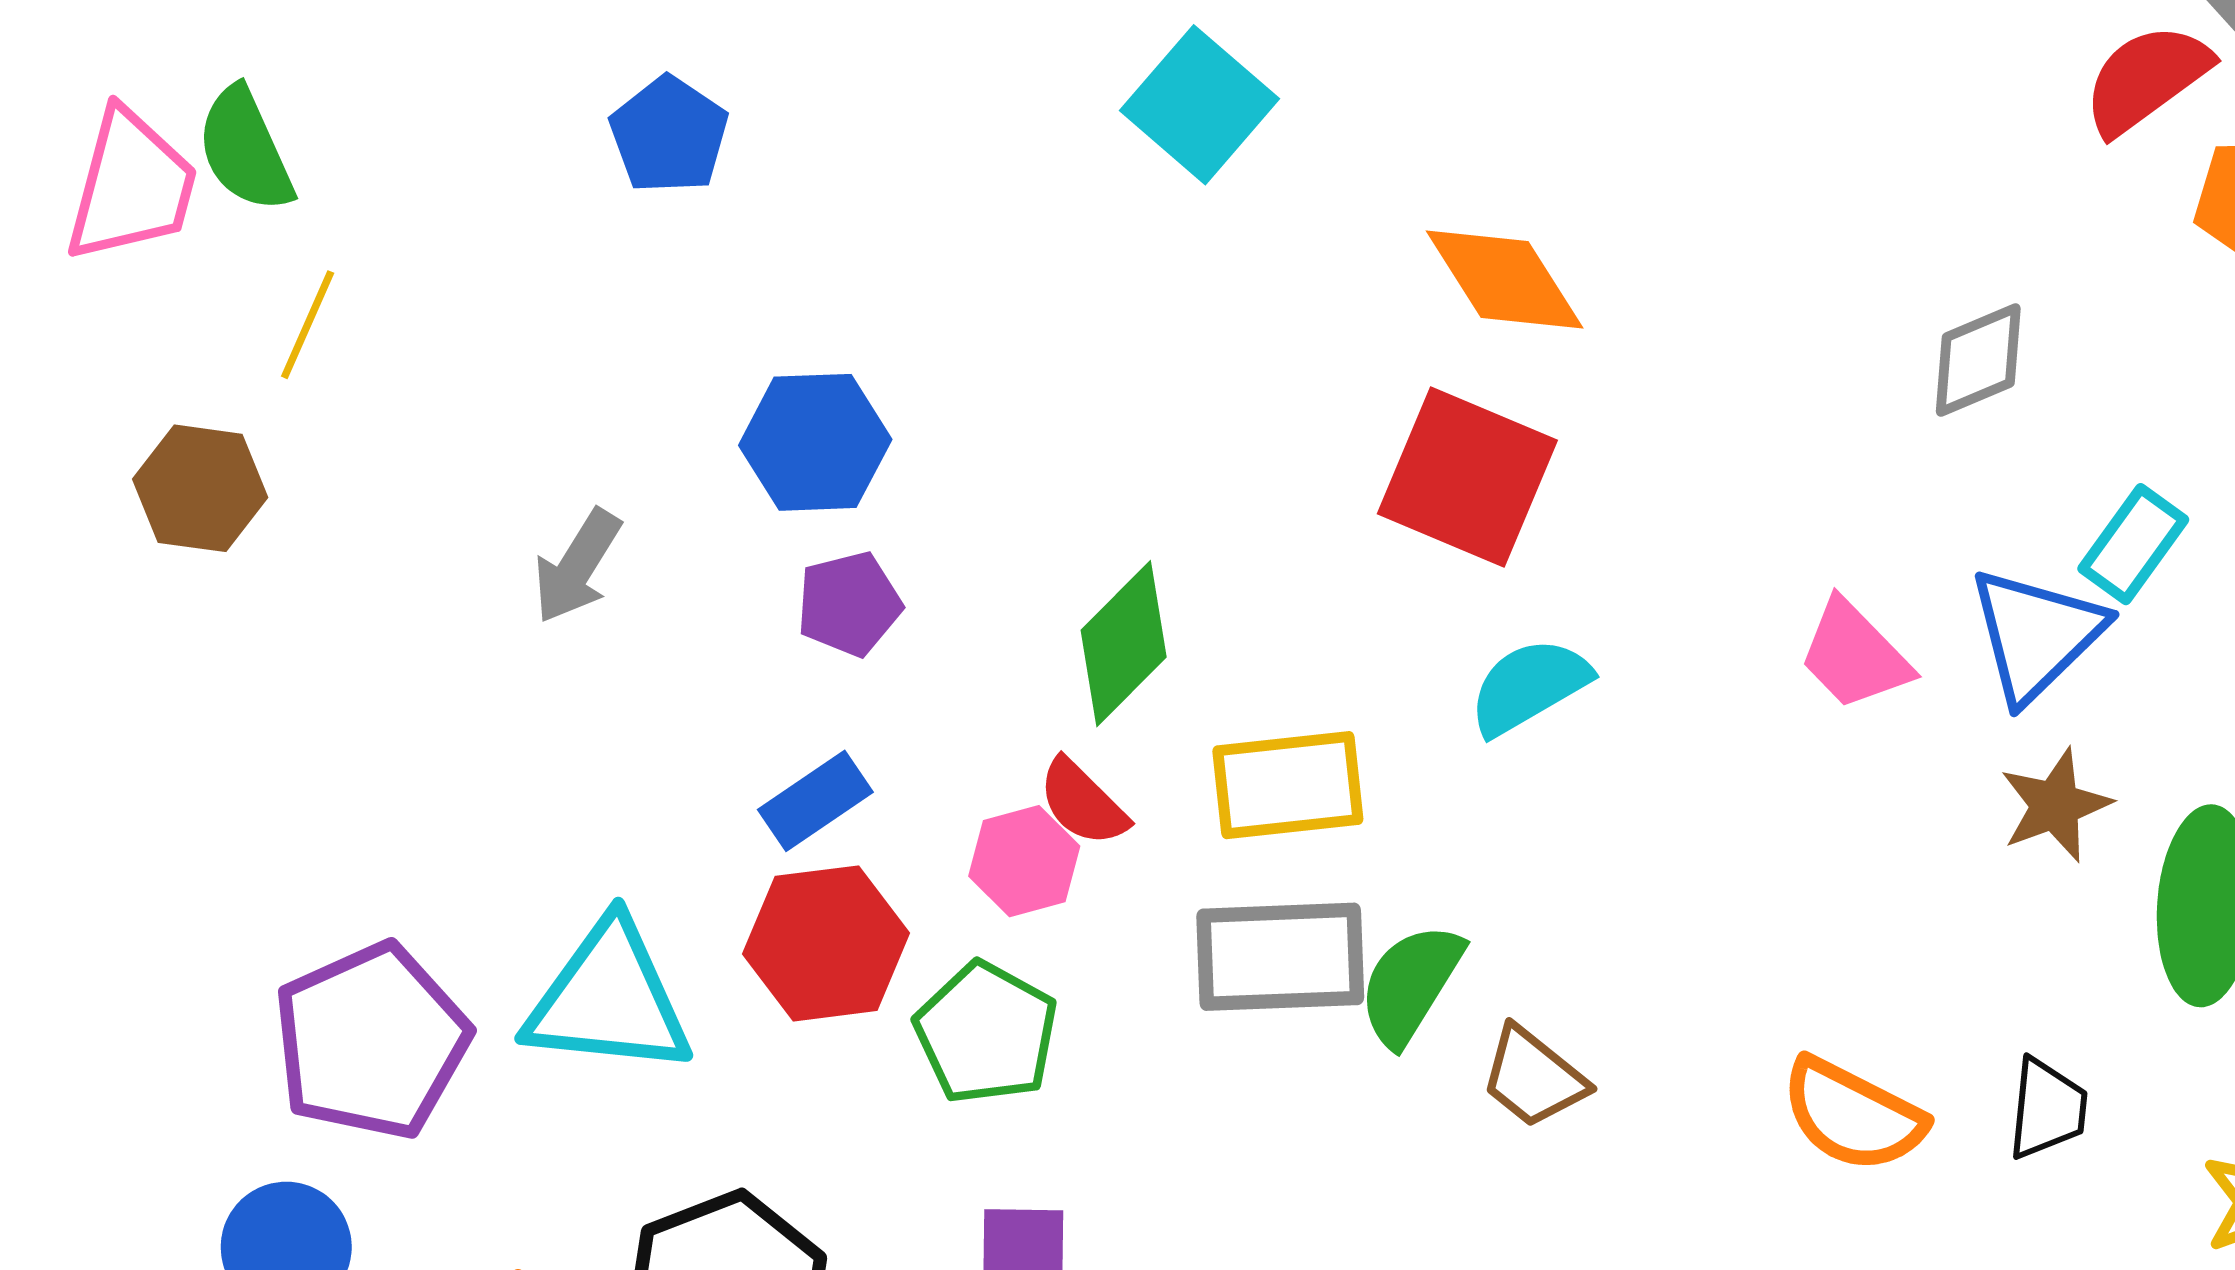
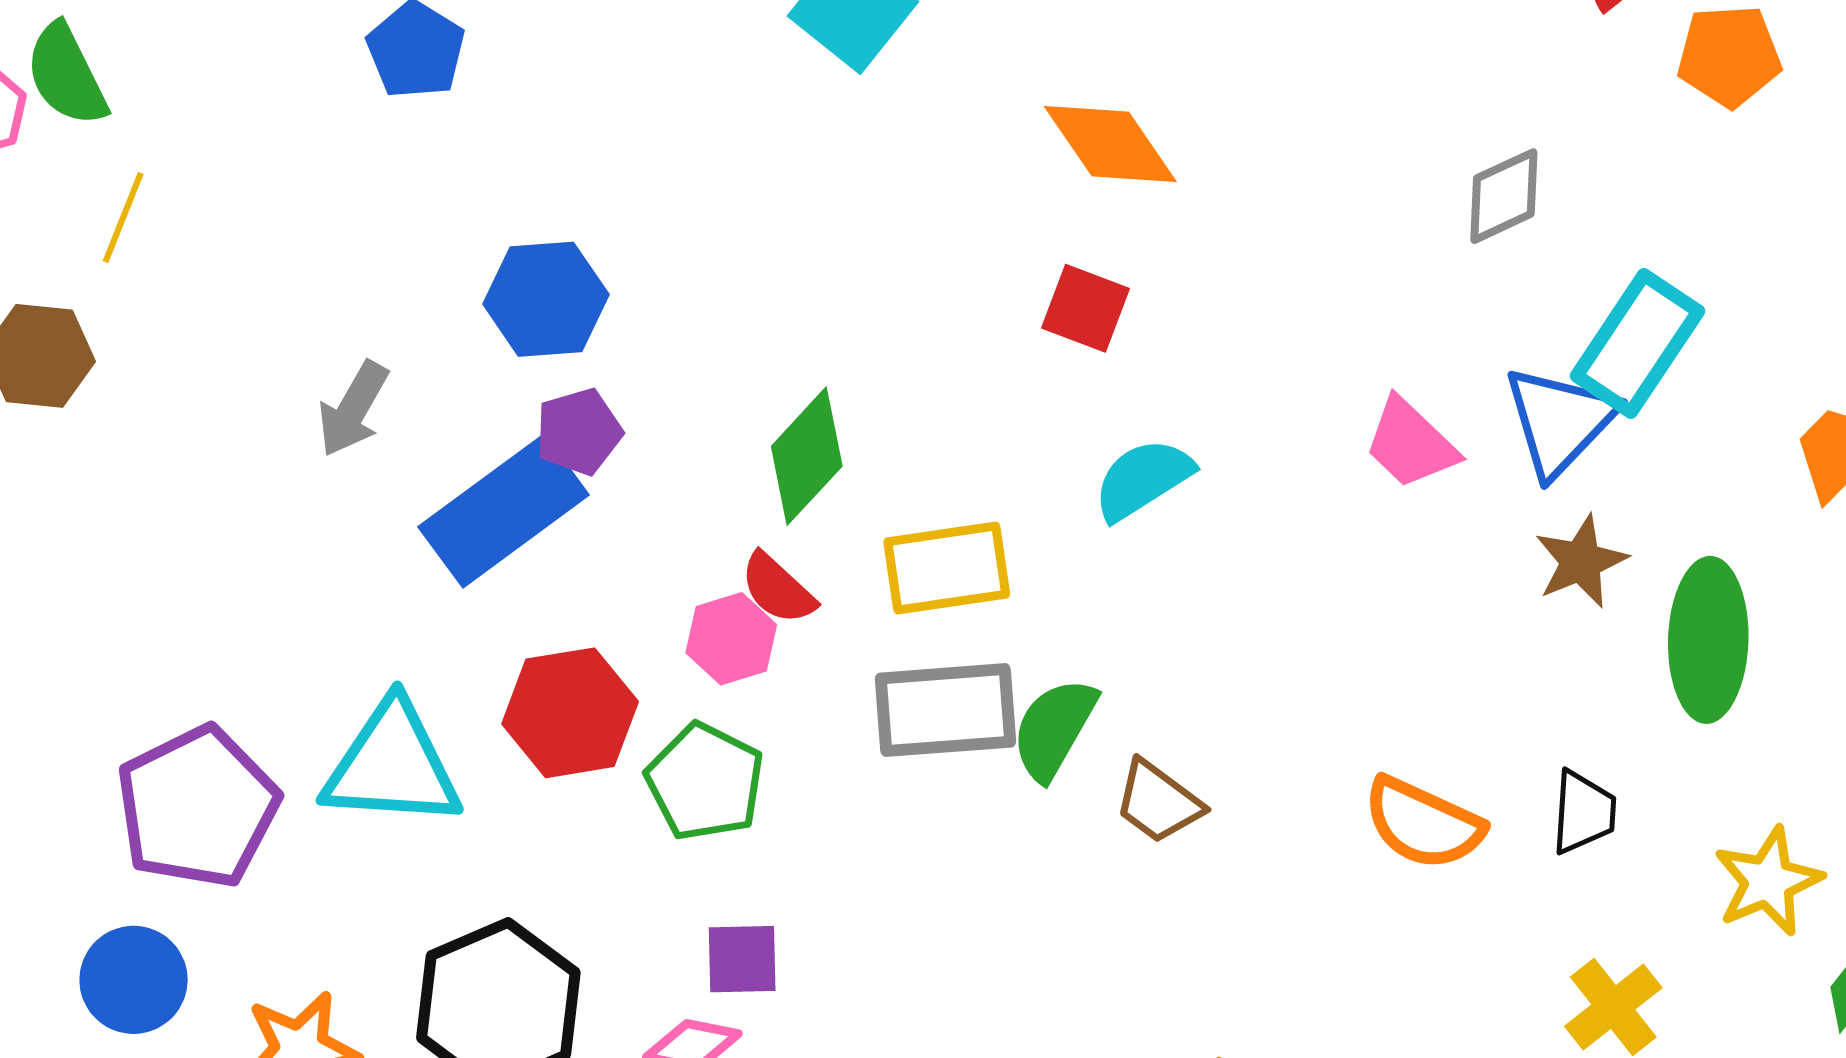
red square: (1467, 477) -> (1085, 308), size x0.6
cyan rectangle: (2133, 544) -> (1637, 343), size x1.5
blue rectangle: (815, 801) -> (504, 511), moved, size x1.8

